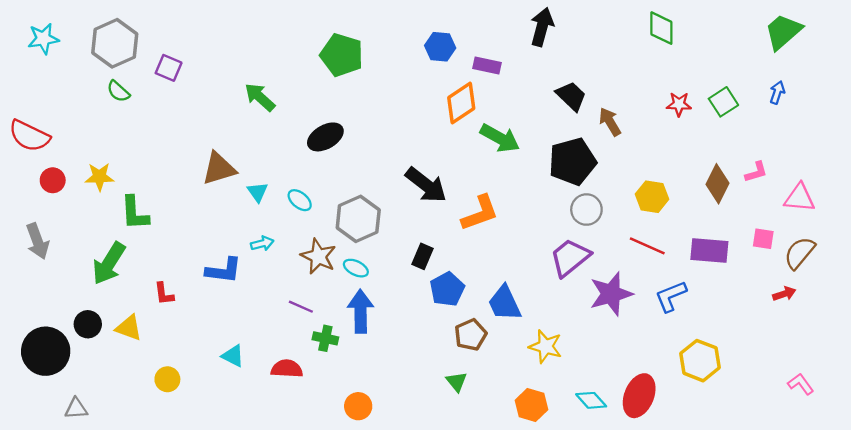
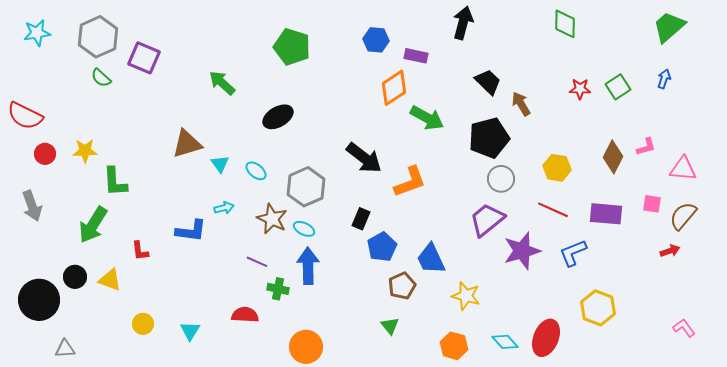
purple square: (169, 68) -> (144, 58), size x1.4
cyan triangle: (233, 356) -> (190, 331), moved, turned 35
orange circle: (358, 406) -> (306, 347), size x1.4

